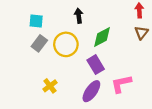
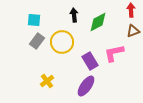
brown triangle: (141, 33) -> (133, 31), turned 32
green diamond: (102, 37) -> (98, 22), moved
pink L-shape: (121, 84) -> (114, 53), moved

